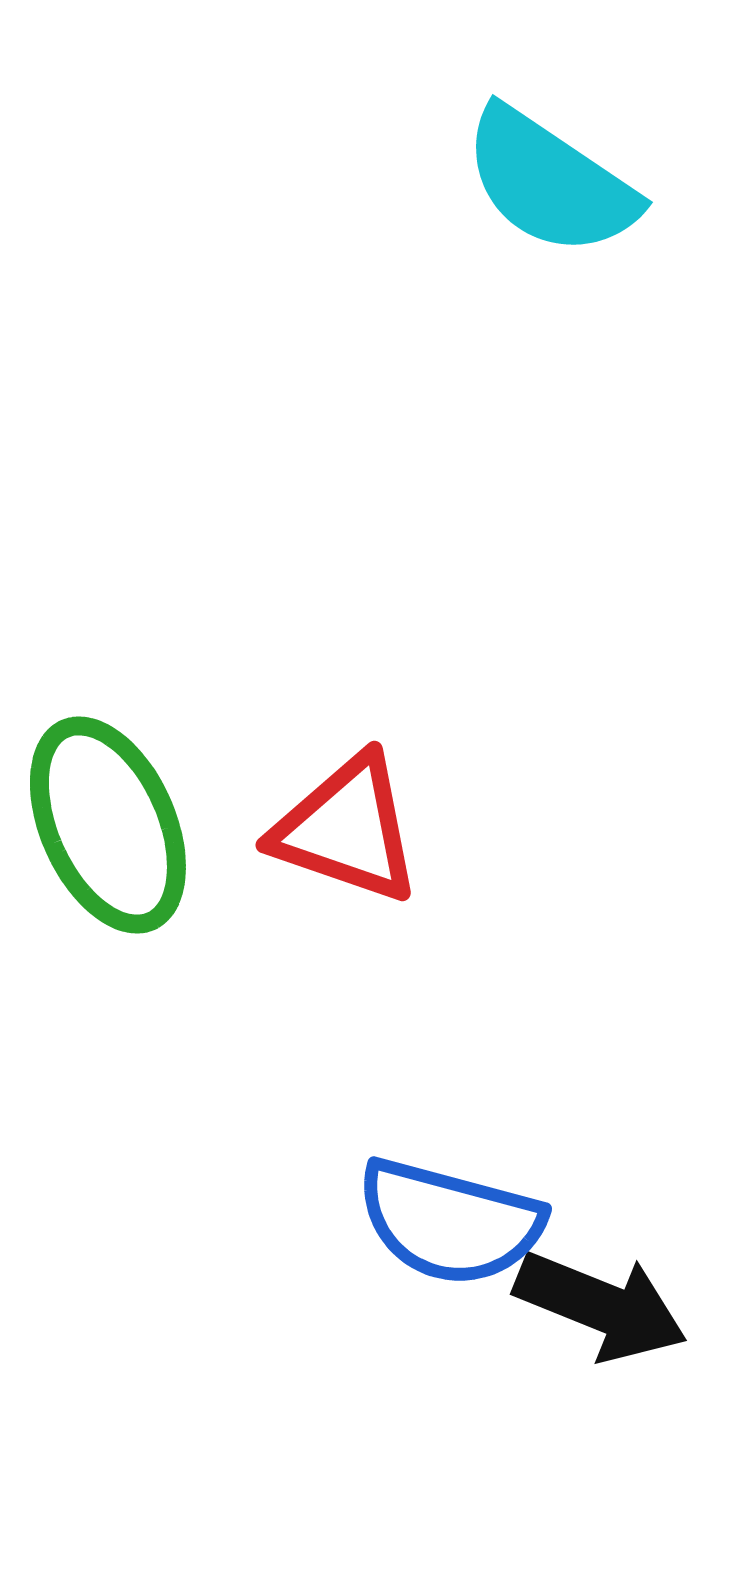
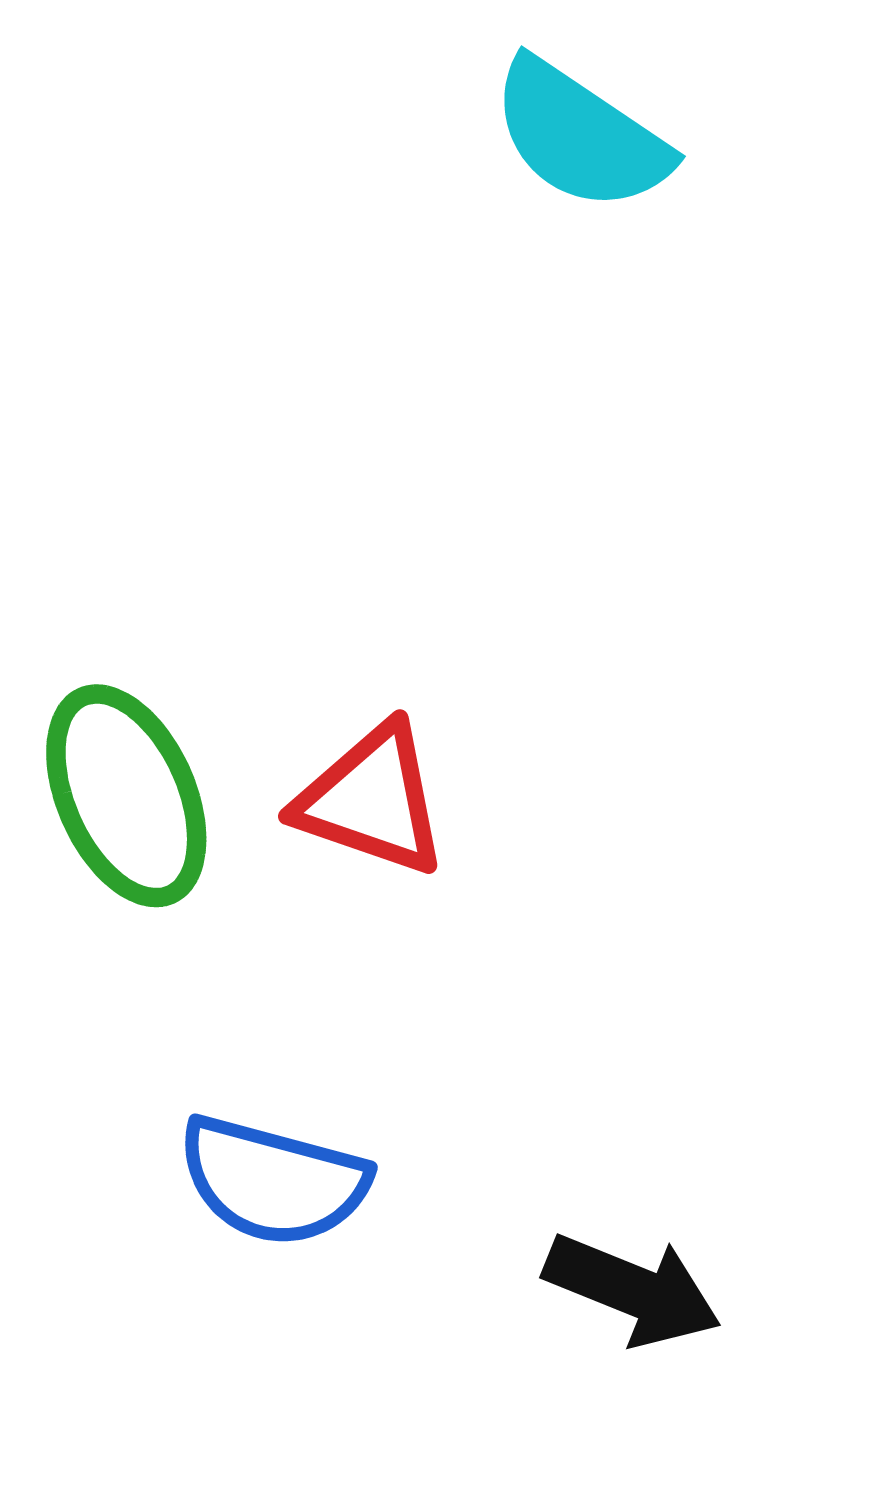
blue semicircle: (450, 1222) -> (273, 1181), moved

